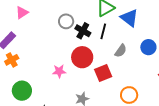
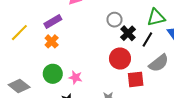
gray semicircle: (121, 51) -> (159, 63), size x1.5
orange cross: (12, 60) -> (52, 41), turned -32
pink star: (59, 71) -> (75, 77), moved

